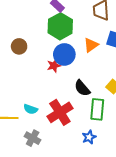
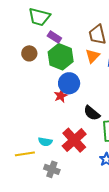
orange triangle: (91, 45) -> (93, 56), moved
brown circle: (19, 46) -> (29, 53), moved

